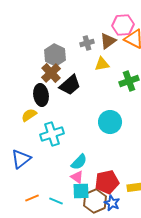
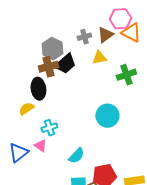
brown cross: (51, 73) -> (48, 67), turned 30
black trapezoid: (70, 85) -> (65, 64), moved
cyan cross: (52, 134) -> (49, 128), size x0.7
pink triangle: (77, 177) -> (40, 146), moved

